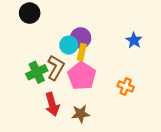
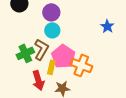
purple circle: (81, 38) -> (51, 12), moved
yellow rectangle: (82, 52) -> (51, 67), moved
orange cross: (126, 87) -> (81, 65), moved, size x1.5

